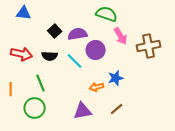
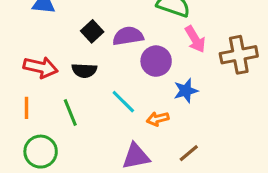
cyan line: (75, 61) -> (123, 102), moved
blue star: (116, 78) -> (186, 91), moved
orange line: (11, 89) -> (27, 108), moved
green circle: (35, 108) -> (41, 152), moved

